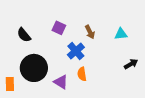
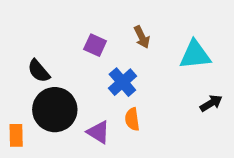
brown arrow: (90, 32) -> (142, 37), moved
cyan triangle: (121, 34) -> (195, 55), size x1.5
black semicircle: (24, 35) -> (39, 71), moved

